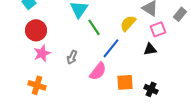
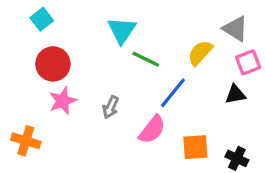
green line: (94, 27) -> (146, 59), turned -30
orange cross: (37, 85) -> (26, 141), moved

